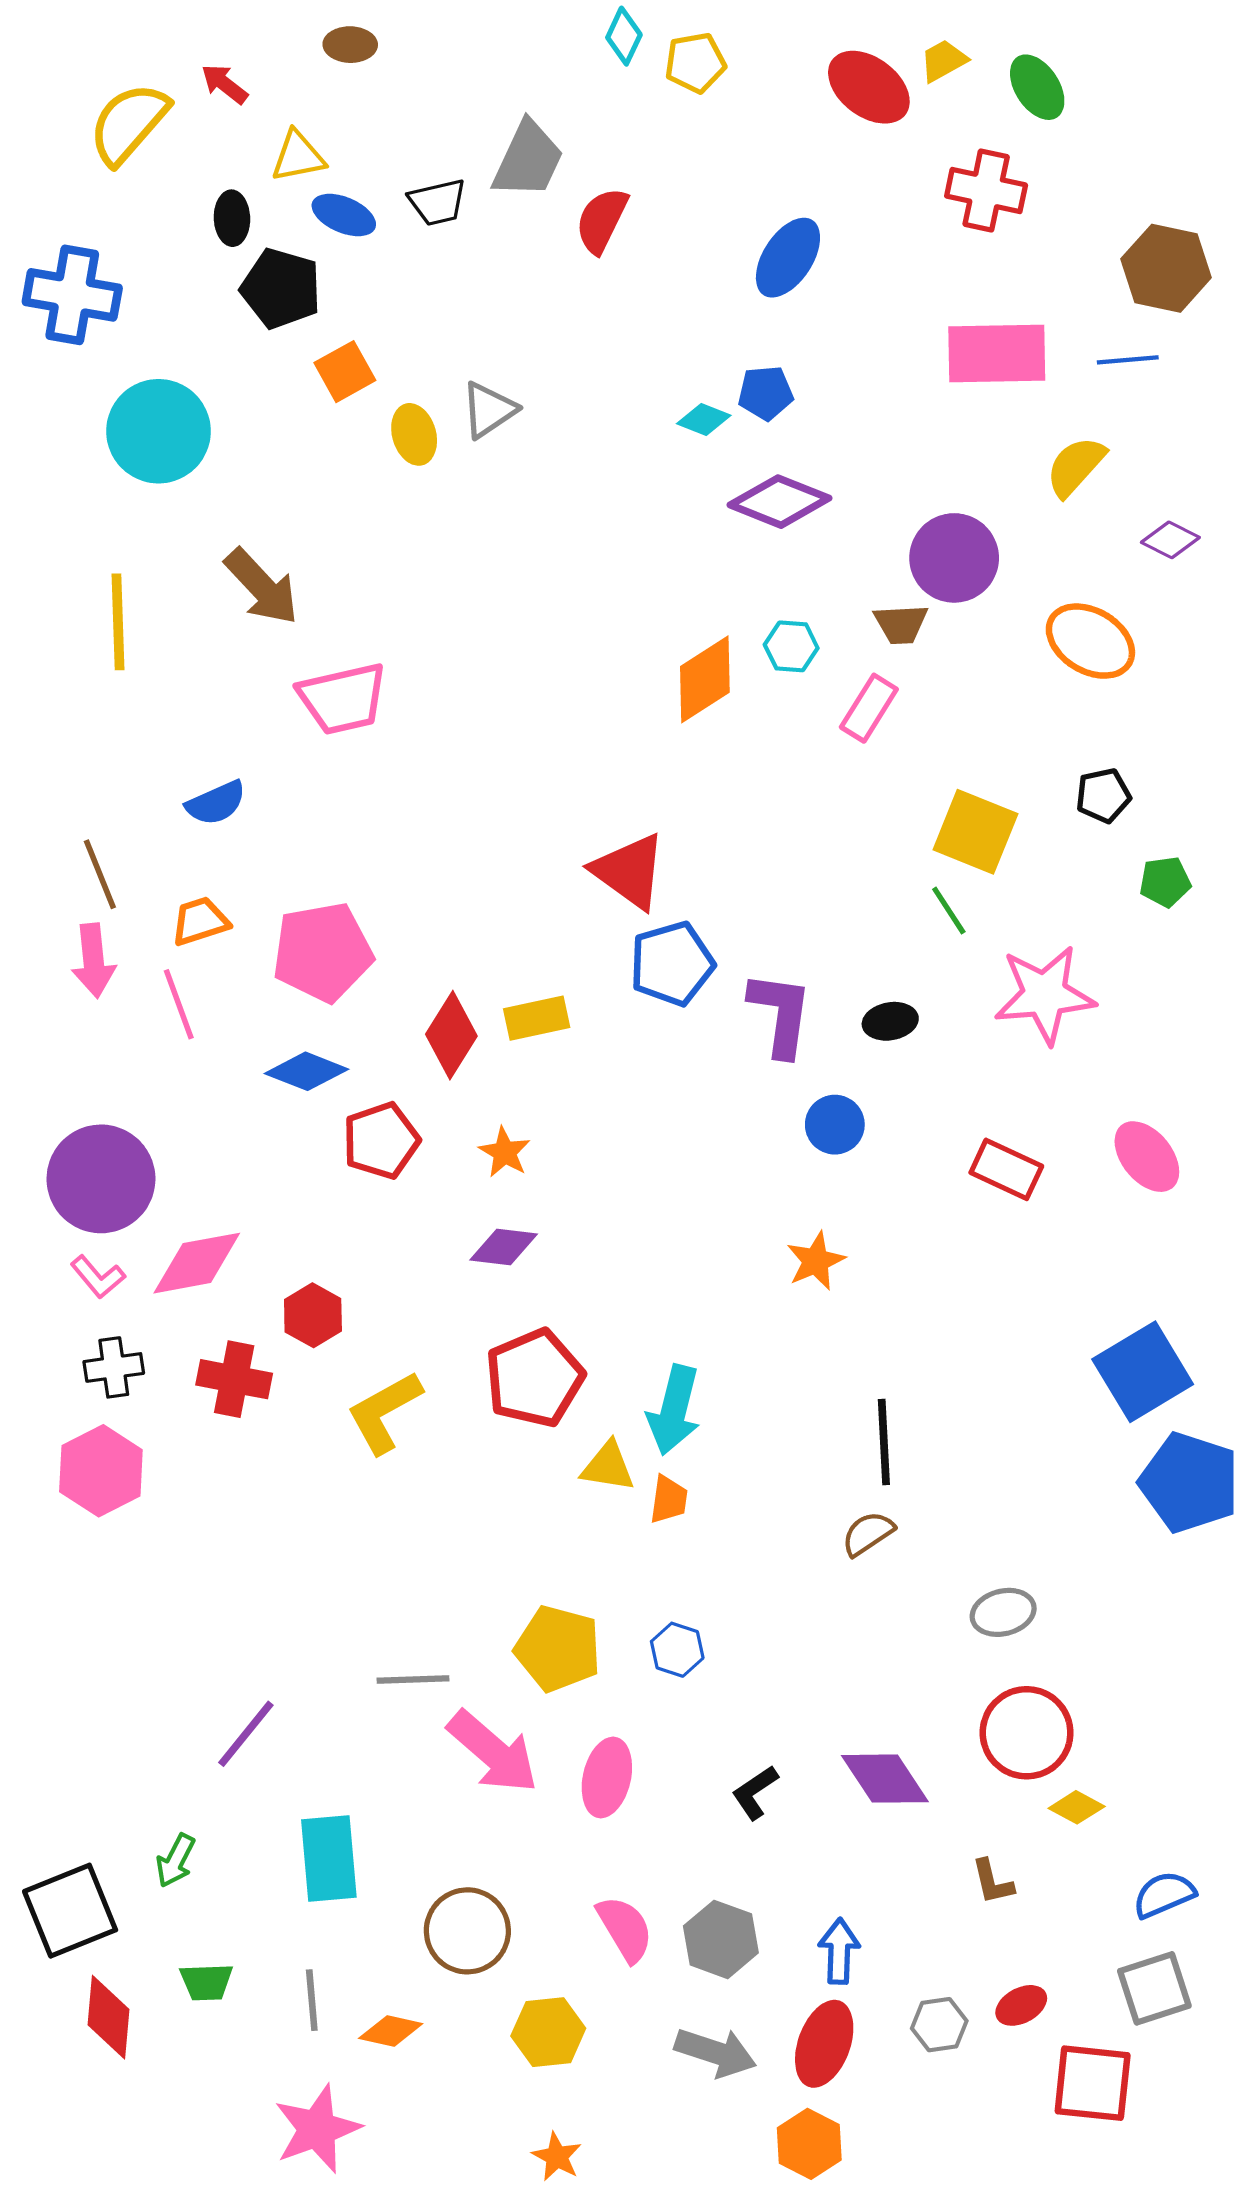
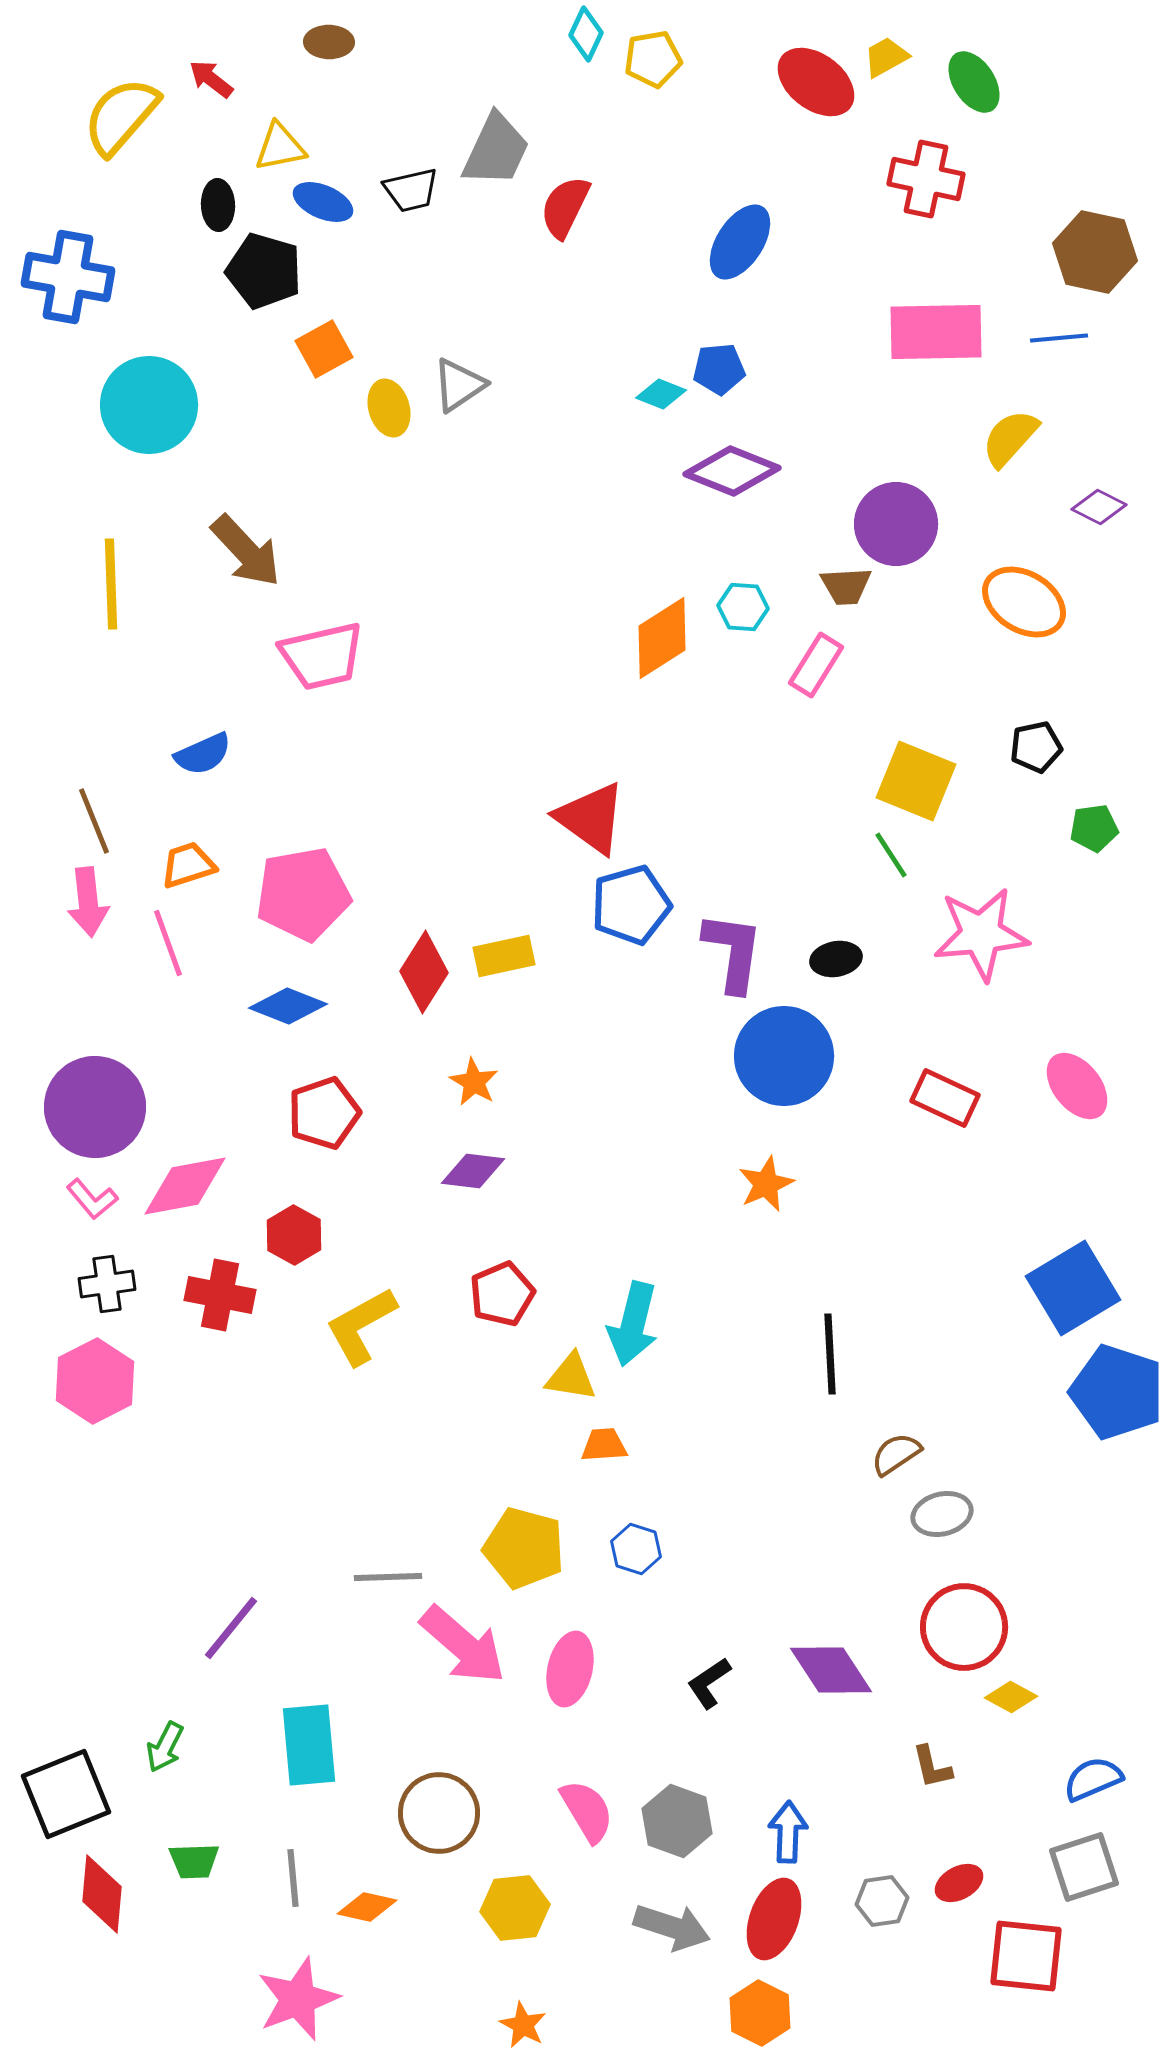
blue circle: (835, 1125) -> (784, 1056), size x1.8
red pentagon: (381, 1141) -> (324, 1113), moved
red pentagon: (534, 1378) -> (502, 1294), size x0.7
orange trapezoid: (669, 1500) -> (604, 1445), moved, turned -102
brown semicircle: (868, 1534) -> (896, 1454), moved

